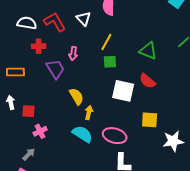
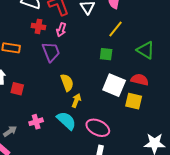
yellow line: (106, 42) -> (116, 29), moved
pink arrow: (73, 54) -> (61, 30), moved
red semicircle: (148, 81) -> (140, 80), turned 144
yellow square: (150, 120) -> (134, 101), moved
pink cross: (40, 131) -> (36, 122), moved

